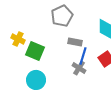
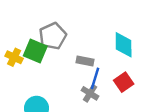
gray pentagon: (62, 16) -> (53, 36), moved
green square: (35, 51) -> (35, 51), moved

